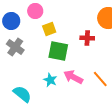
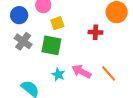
green square: (58, 51) -> (51, 45), moved

